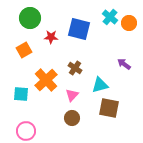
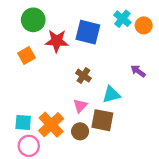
red star: (51, 37) -> (57, 41), size x1.5
orange cross: (46, 80) -> (51, 125), moved
cyan square: (21, 94) -> (23, 122), moved
brown square: (109, 108) -> (102, 120), moved

